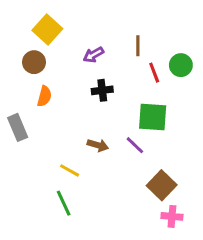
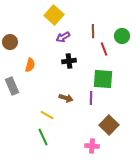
yellow square: (47, 30) -> (54, 15), moved
brown circle: (34, 62) -> (10, 42), moved
green circle: (181, 65) -> (122, 36), moved
purple line: (135, 145) -> (91, 98), turned 48
pink cross: (172, 216) -> (92, 146), moved

